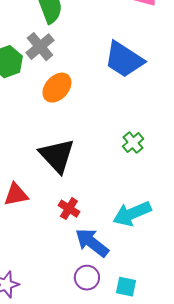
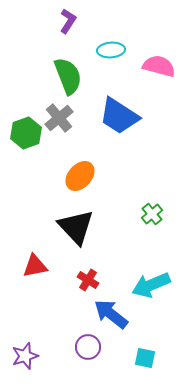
blue trapezoid: (124, 60) -> (119, 116), moved
orange ellipse: (57, 88) -> (80, 176), moved
purple circle: (87, 278) -> (88, 347), moved

